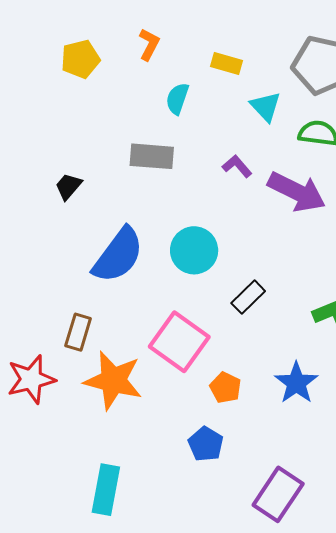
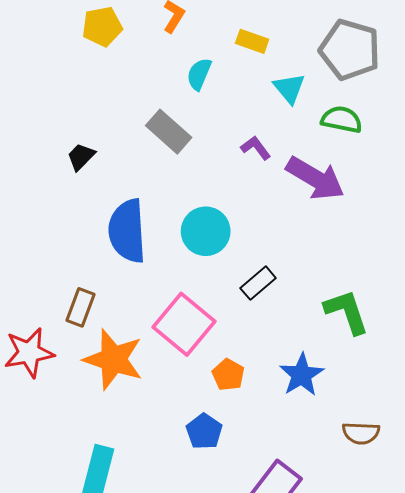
gray rectangle: (152, 156) -> (169, 132), turned 33
blue semicircle: (118, 255) -> (127, 231), turned 136

